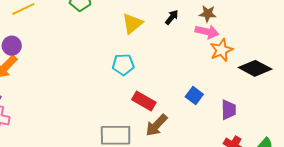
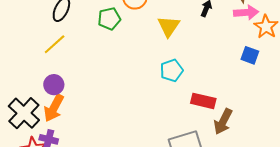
blue square: (194, 96) -> (250, 55), moved

